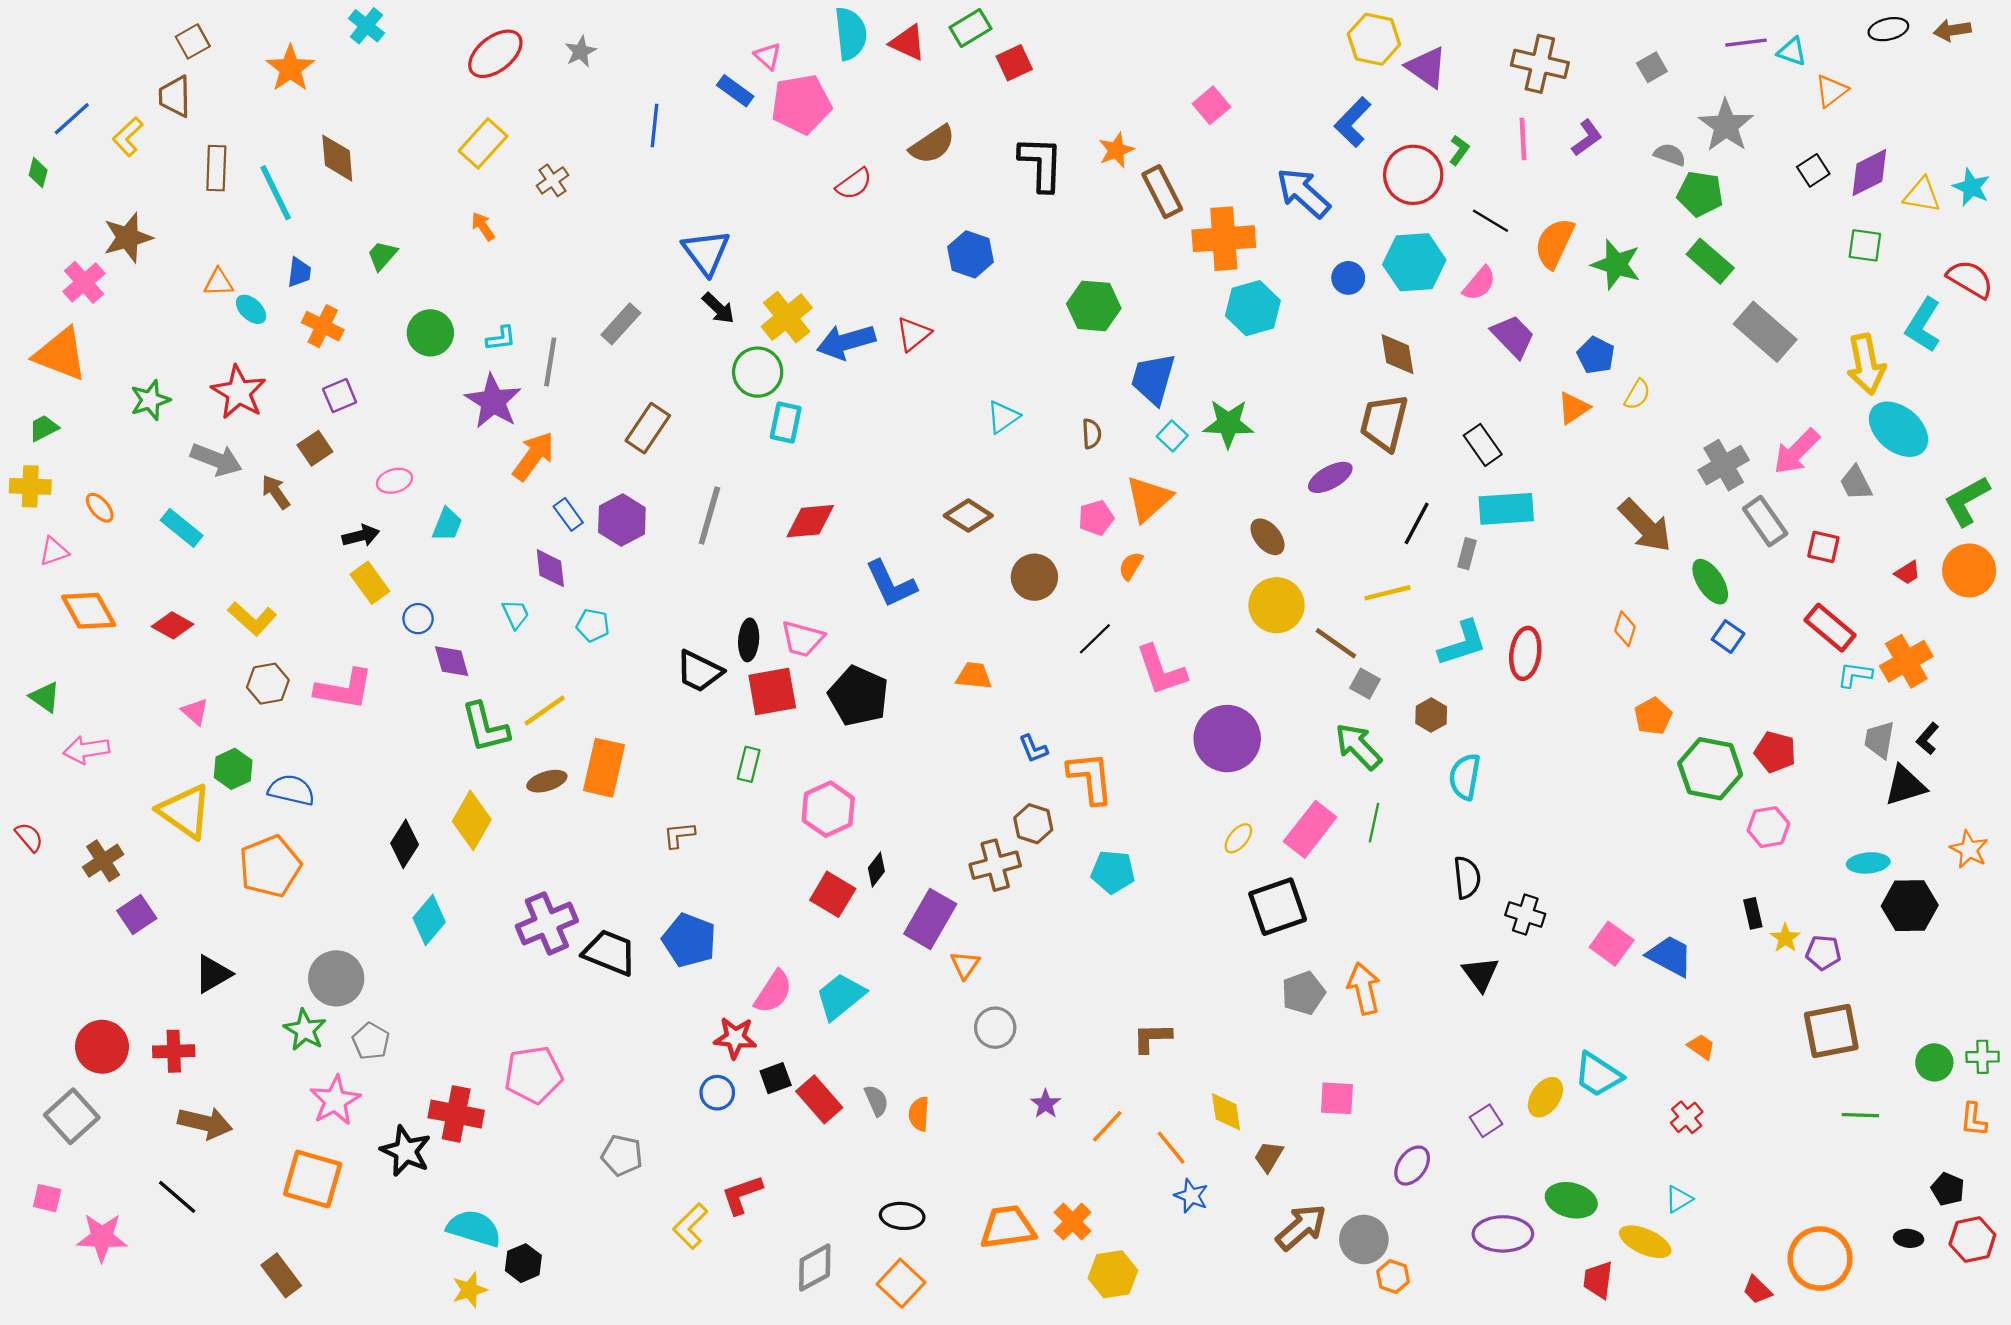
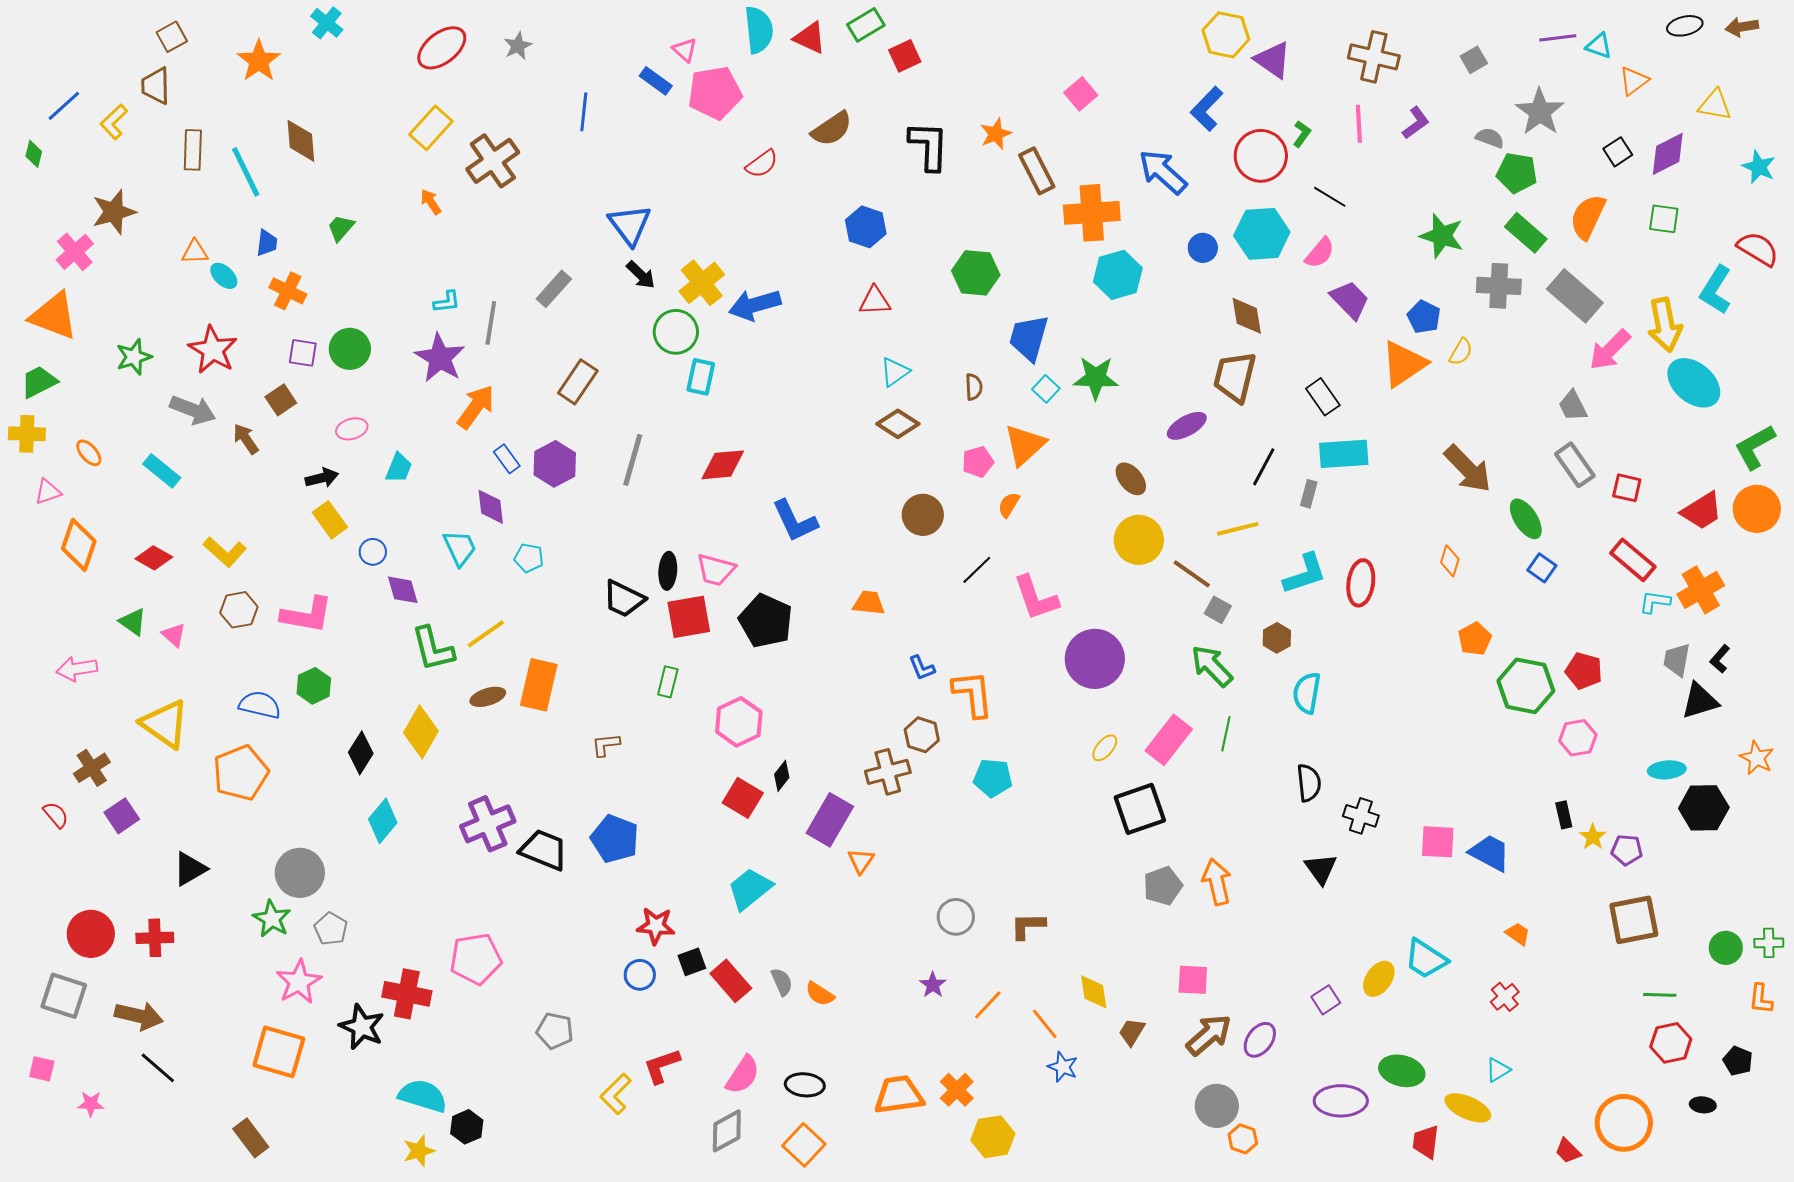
brown cross: (553, 180) -> (493, 161), size x1.8
yellow triangle: (1922, 195) -> (1715, 105), moved
orange semicircle: (1554, 243) -> (1588, 217), moved
green circle: (430, 333) -> (350, 349), moved
red triangle: (913, 334) -> (875, 301), moved, turned 36
purple square: (340, 396) -> (303, 353), turned 32
orange triangle: (1573, 408) -> (1404, 364), size x1.6
green trapezoid: (44, 428) -> (39, 382), size x1.4
pink arrow: (1796, 452) -> (1610, 350), moved
gray cross: (1724, 465) -> (1499, 286), moved, turned 33
gray trapezoid: (1856, 483) -> (1573, 406), moved
brown diamond: (968, 516) -> (898, 424), moved
red trapezoid: (1907, 573) -> (1702, 511), size x1.8
orange diamond: (89, 611) -> (79, 545), turned 48
cyan trapezoid: (516, 614) -> (460, 548), size x1.4
green triangle: (45, 697) -> (133, 622), moved
green hexagon: (233, 769) -> (314, 686), moved
red semicircle: (29, 837) -> (56, 815), moved
pink square: (1612, 944) -> (1438, 842), turned -33
pink semicircle: (773, 992) -> (743, 1075), moved
gray circle: (995, 1028) -> (956, 917), moved
orange semicircle: (919, 1114) -> (820, 994), turned -60
gray square: (72, 1116) -> (64, 996), turned -30
brown arrow: (205, 1123) -> (139, 1016), moved
brown arrow: (1301, 1227) -> (1209, 1035), moved
pink star: (102, 1237) -> (91, 1104), size x0.6
red hexagon: (1972, 1239) -> (1671, 1043), moved

